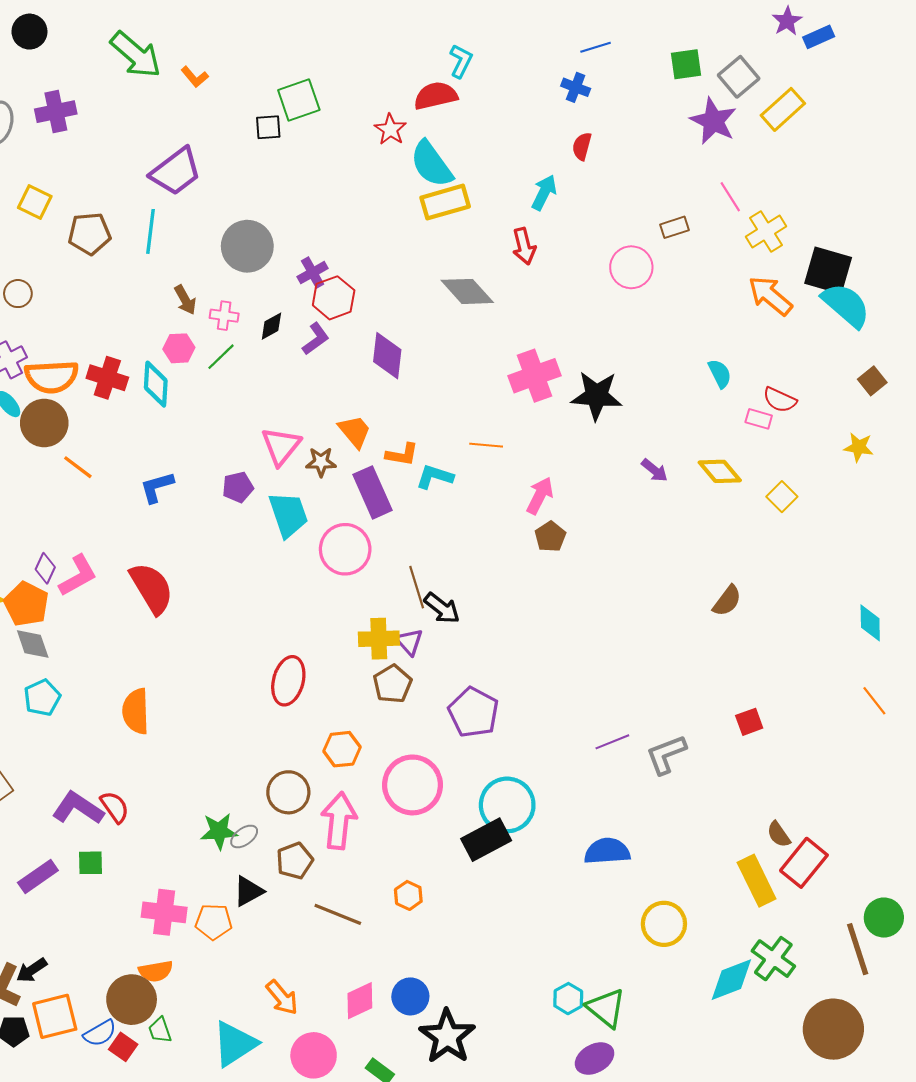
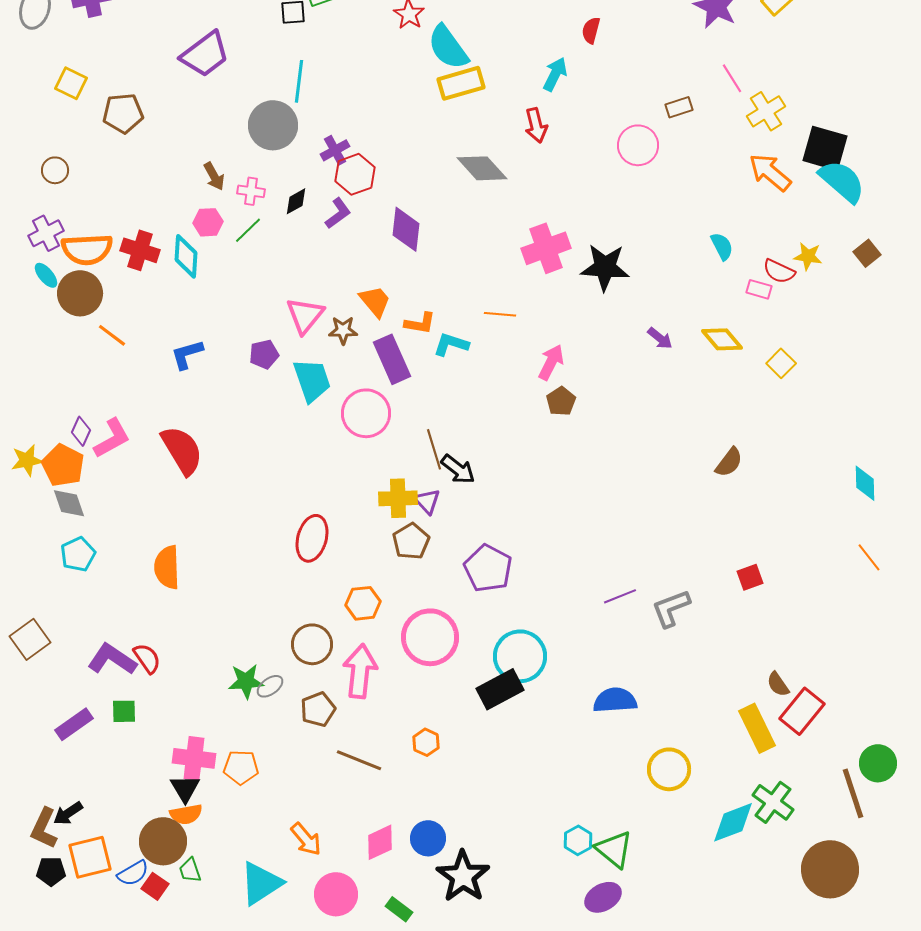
cyan line: (150, 231) -> (299, 81), moved
yellow star: (859, 447) -> (808, 256), moved
black triangle: (248, 891) -> (185, 788), moved, turned -32

